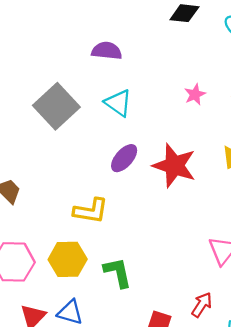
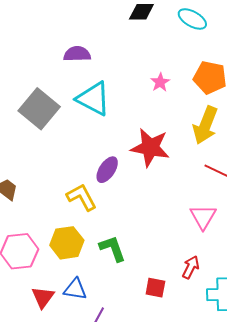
cyan triangle: (118, 103) -> (93, 99), size x1.4
purple ellipse: (124, 158) -> (107, 170), moved
yellow L-shape: (91, 211) -> (82, 197), turned -120

